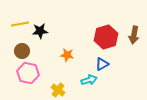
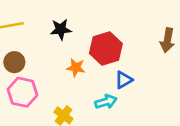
black star: (40, 31) -> (61, 29), moved
red hexagon: (106, 37) -> (106, 48), moved

